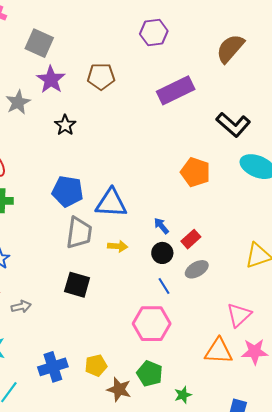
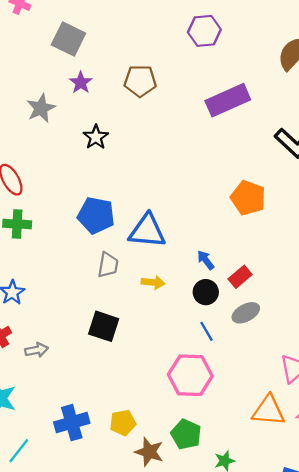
purple star: (51, 80) -> (81, 83), size x0.7
gray trapezoid: (79, 233) -> (108, 265), size x0.7

